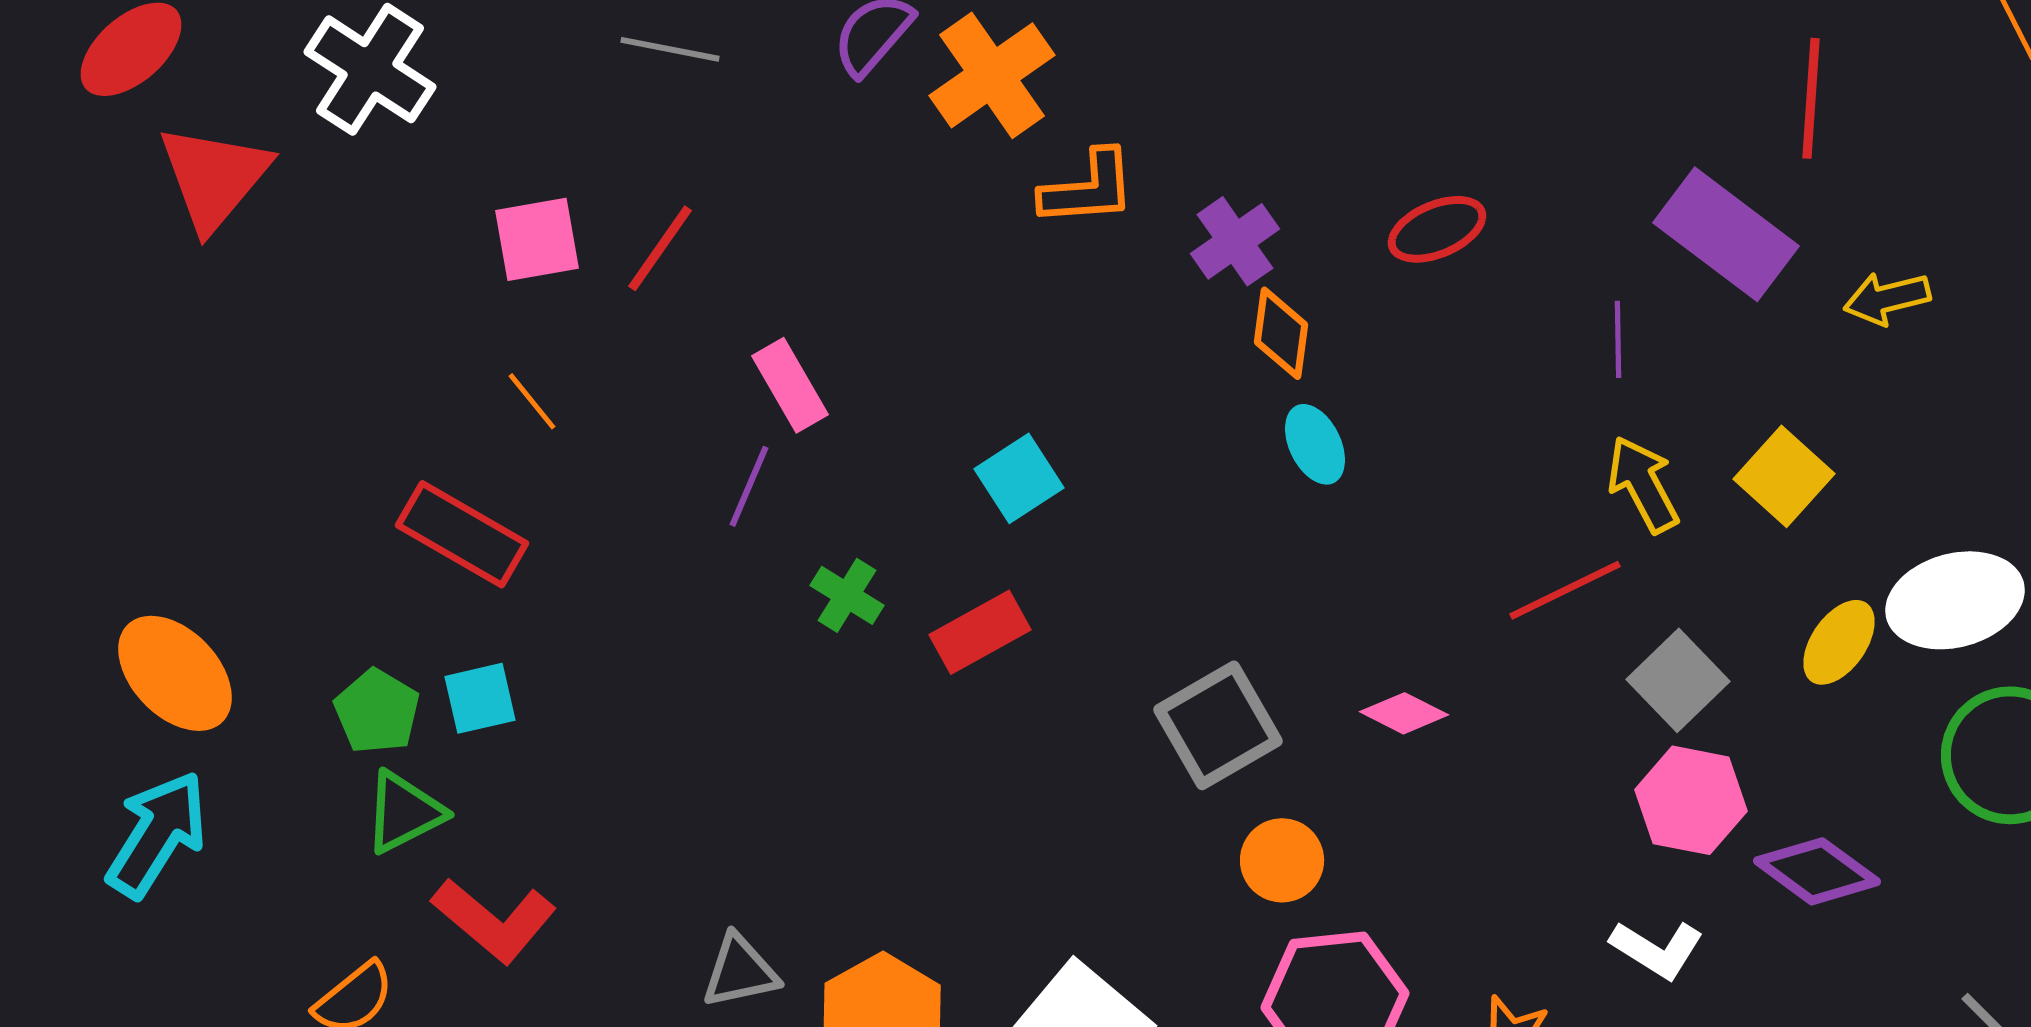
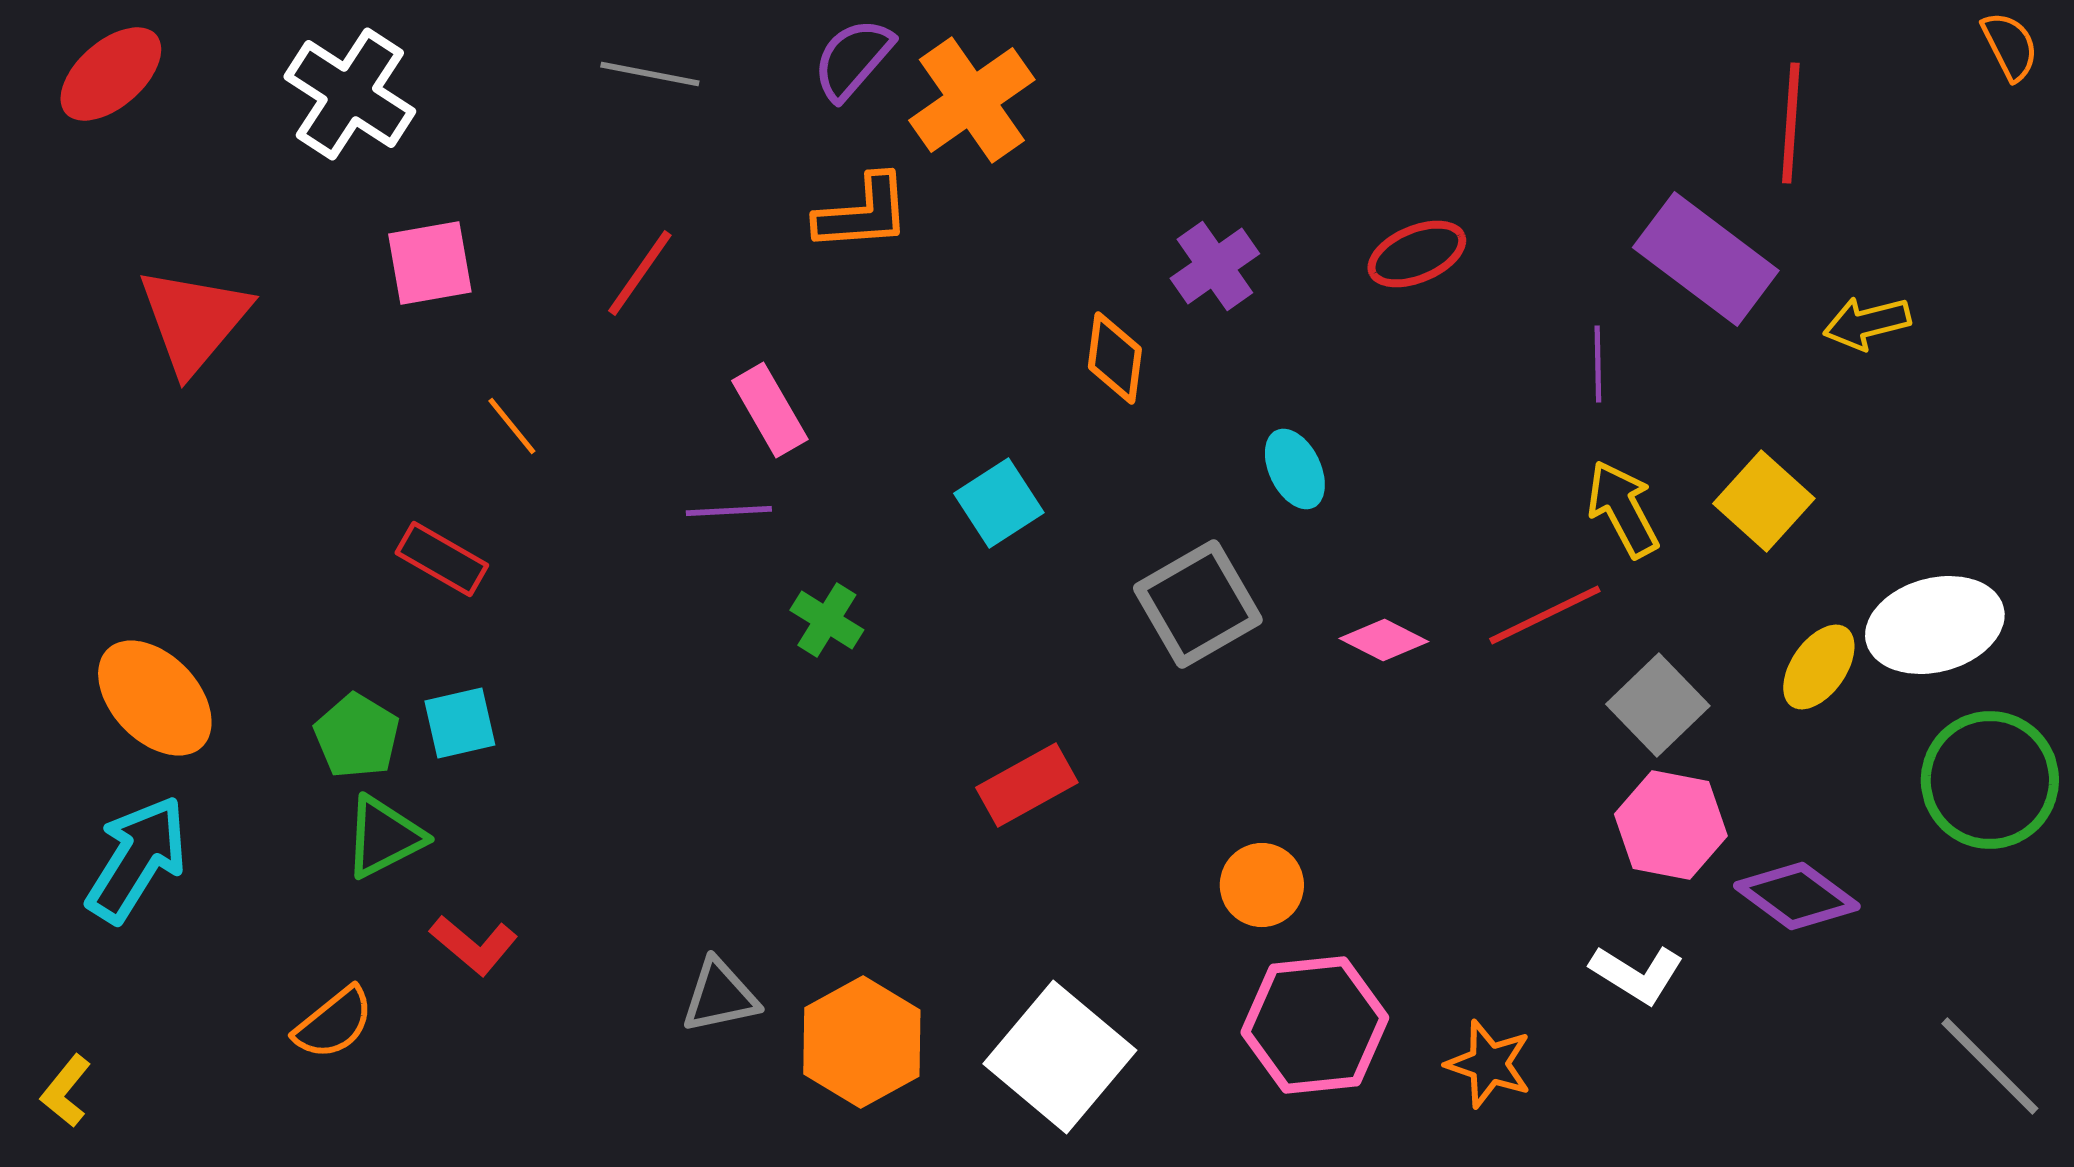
red triangle: (214, 177) -> (194, 320), moved
orange L-shape: (1088, 188) -> (863, 213), moved
pink square: (537, 239) -> (430, 263), moved
orange diamond: (1281, 333) -> (1115, 358), moved
purple line: (749, 486) -> (729, 511), turned 64
red rectangle: (462, 534) -> (442, 559), size x0.7
red rectangle: (980, 632) -> (1027, 785), moved
pink diamond: (1404, 713) -> (1384, 640), moved
gray square: (1218, 725) -> (1198, 604), moved
red L-shape: (494, 920) -> (474, 945), size x0.7

